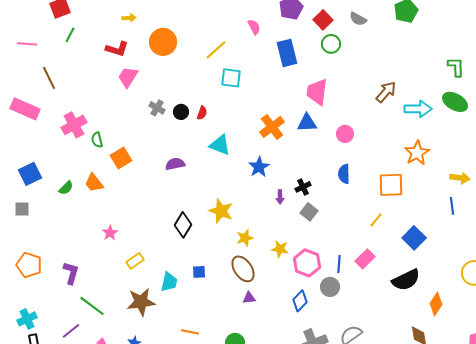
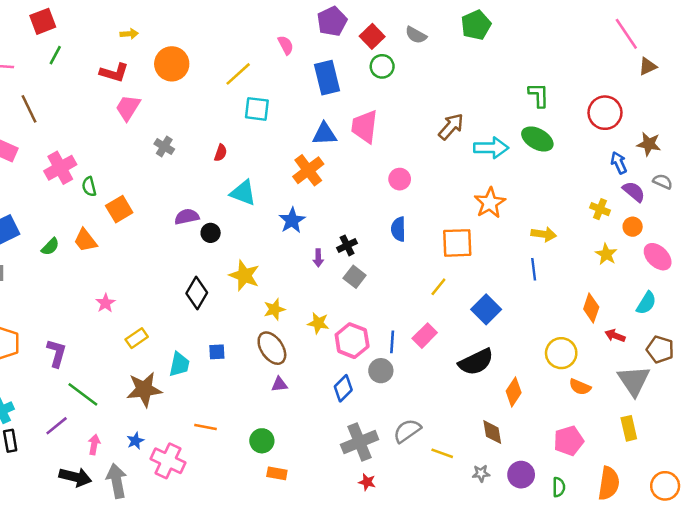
black circle: (181, 112) -> (211, 233), moved
blue triangle: (307, 123) -> (325, 134), moved

